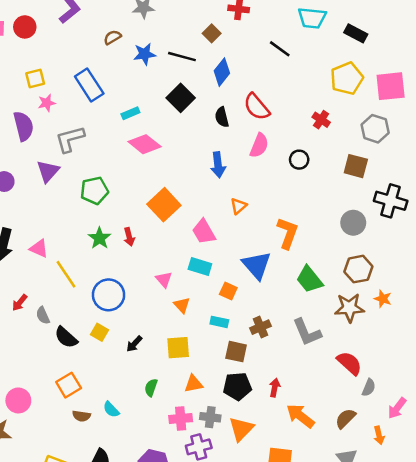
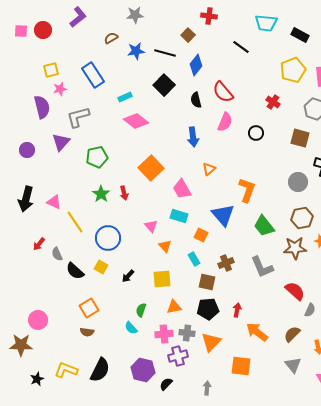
cyan rectangle: (219, 322) -> (194, 259), turned 48
orange square: (69, 385) -> (89, 308), moved
cyan semicircle: (111, 409) -> (131, 328), moved

